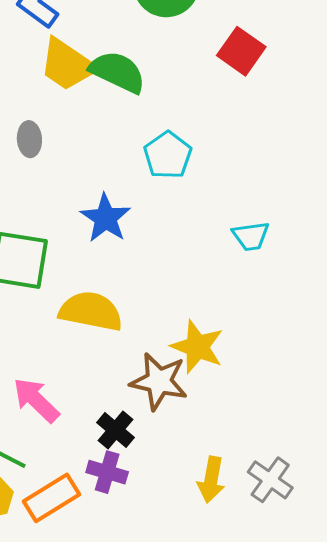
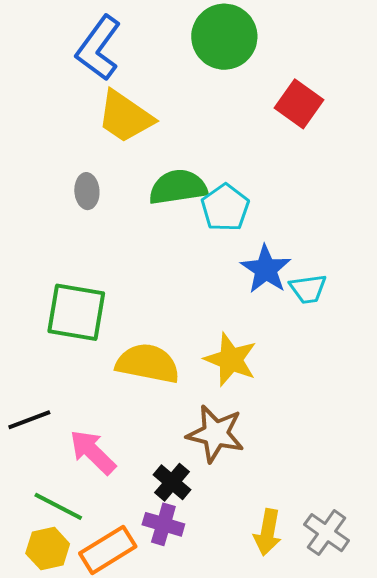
green semicircle: (118, 72) -> (178, 187), moved, turned -34
blue star: (106, 218) -> (266, 269), moved
yellow star: (197, 347) -> (231, 360), moved

